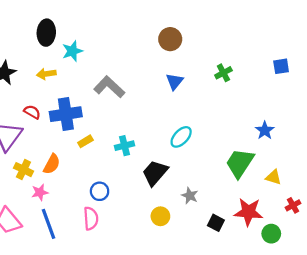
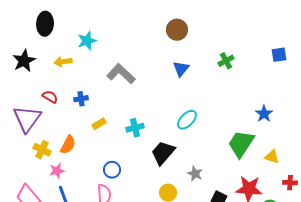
black ellipse: (46, 33) -> (45, 24), moved
blue cross: (66, 114) -> (81, 99), size x0.5
red cross: (293, 205) -> (290, 183), turned 32

